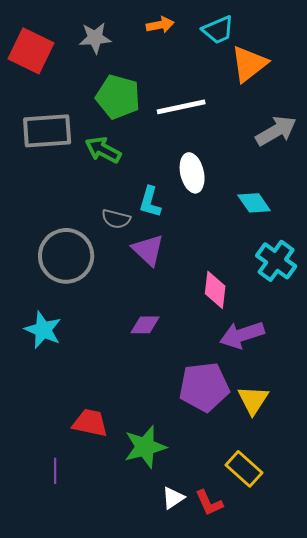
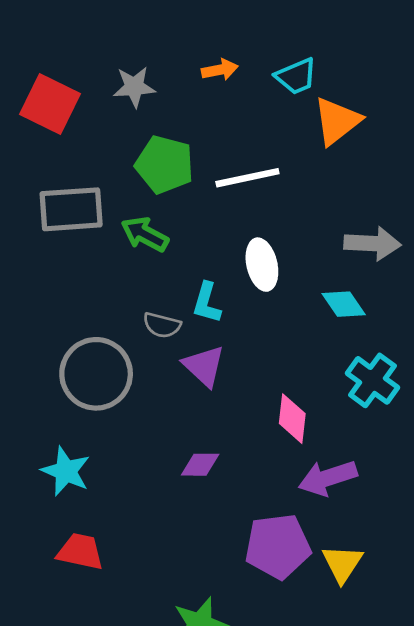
gray arrow: (276, 131) -> (373, 244), moved, turned 33
red trapezoid: (90, 423) -> (80, 552), moved

